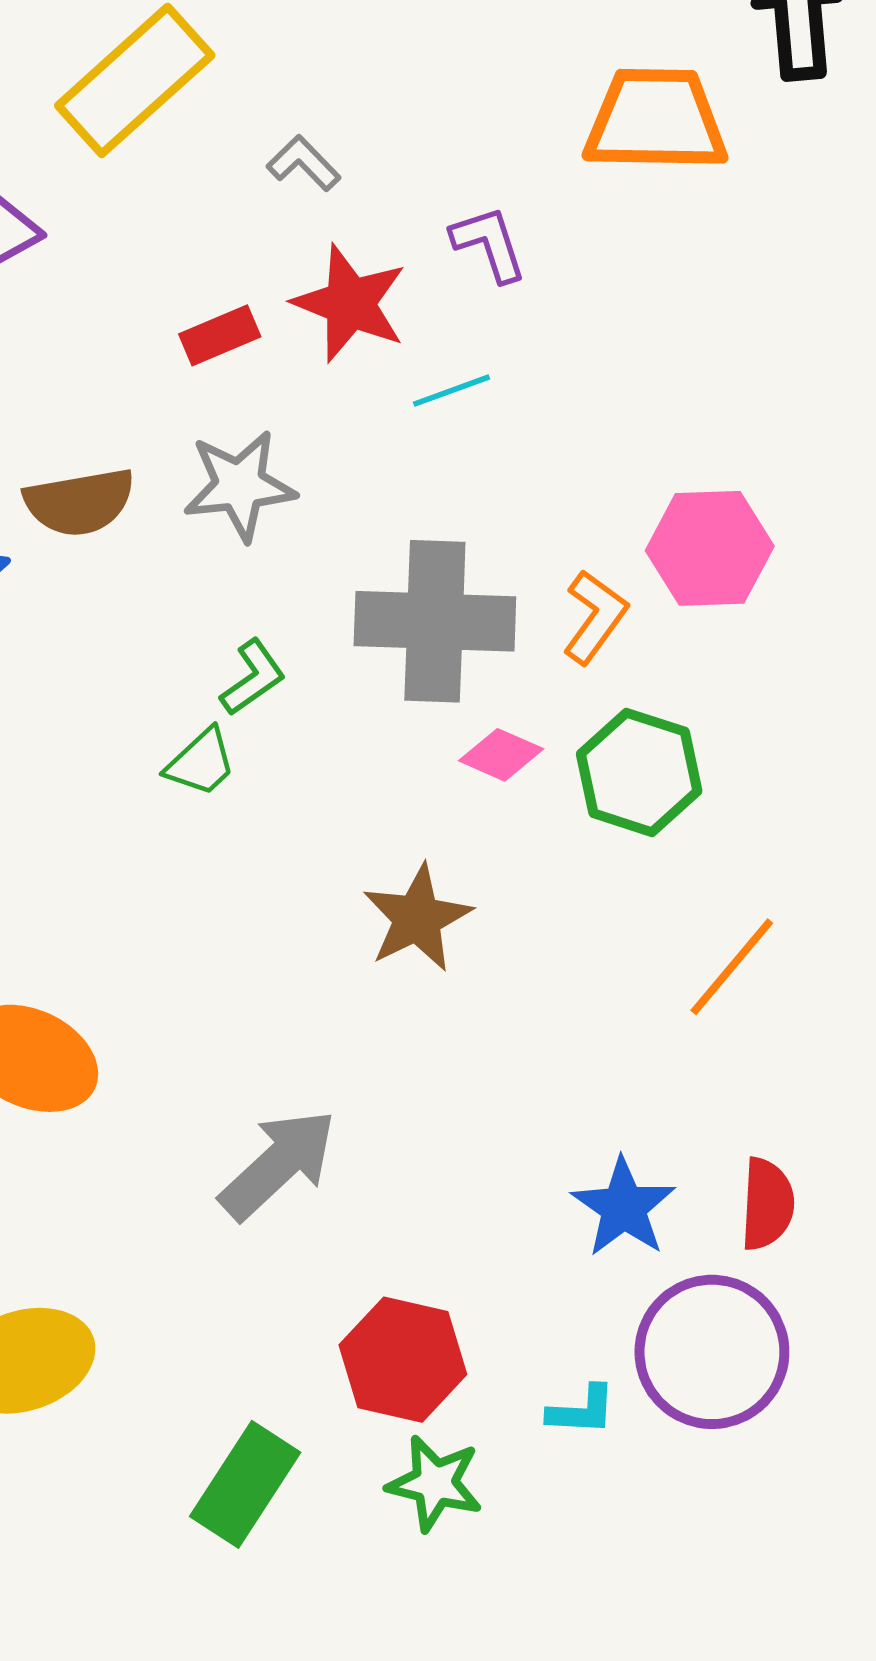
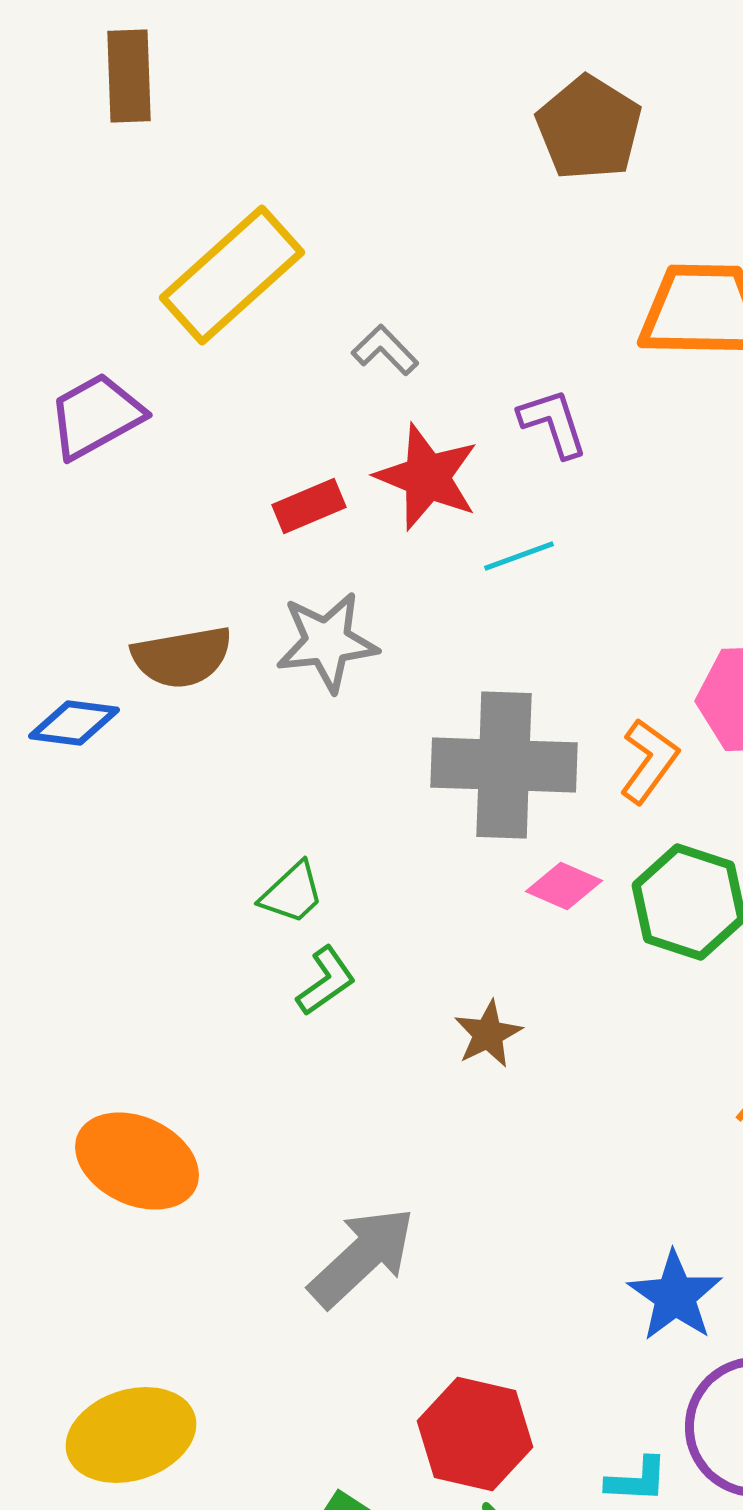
green L-shape: (253, 678) -> (326, 981), moved
brown star: (417, 918) -> (488, 1034), size x0.7

